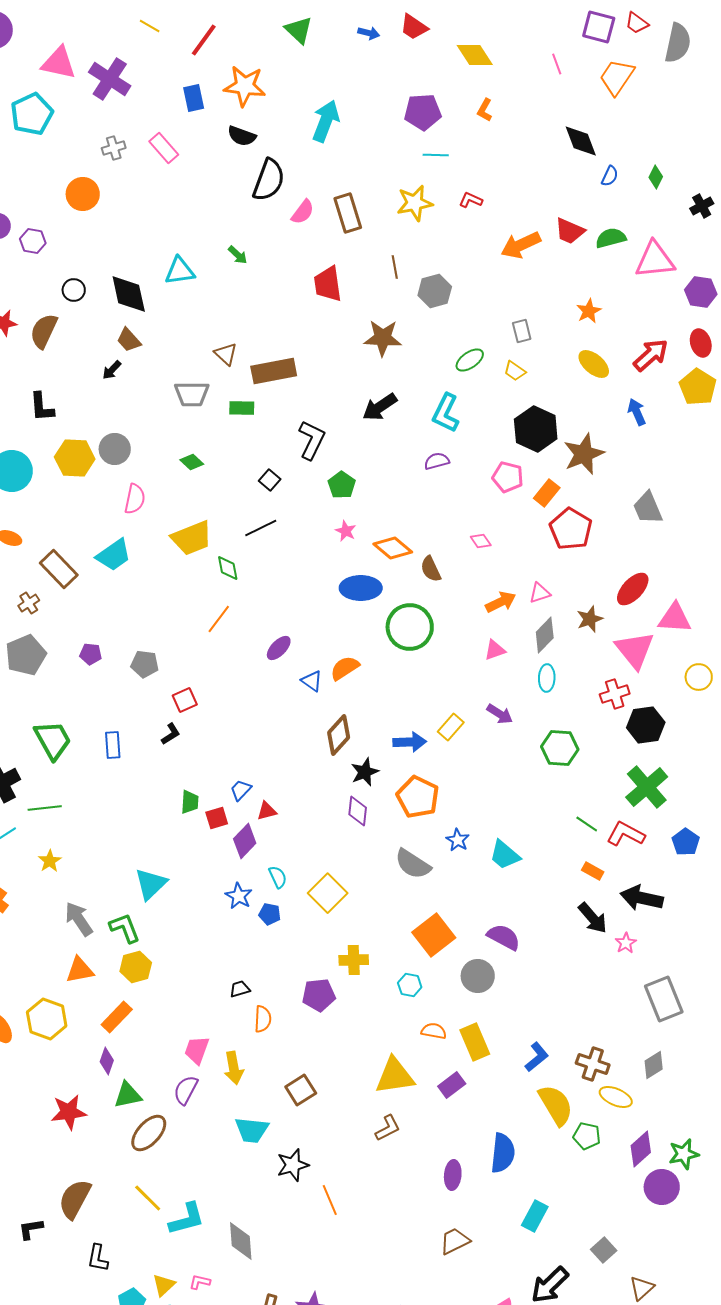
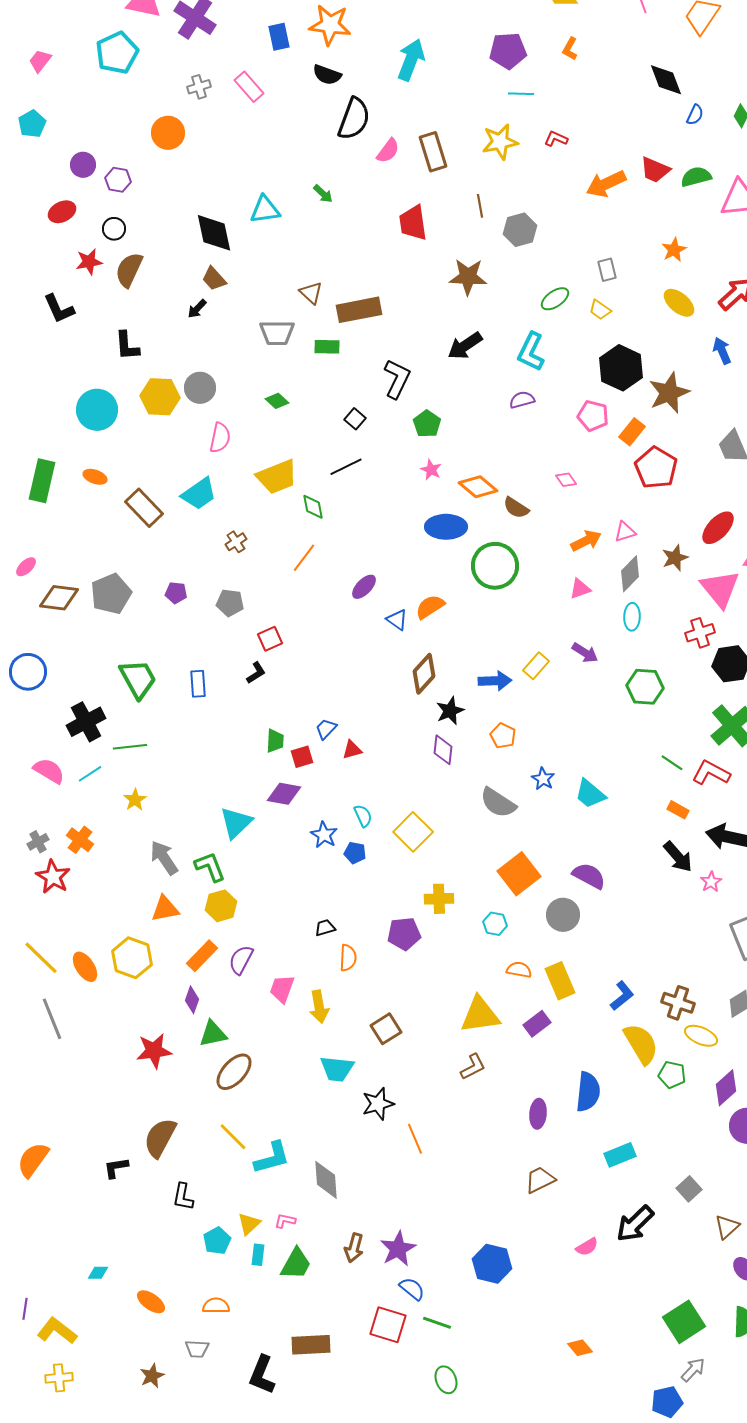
black circle: (74, 290) -> (114, 229), moved
brown semicircle: (431, 569) -> (516, 508), turned -32
brown cross: (29, 603) -> (236, 542), moved
orange pentagon: (418, 797) -> (503, 736), size x0.6
purple diamond: (245, 841) -> (284, 794), moved, turned 56
purple semicircle: (186, 1090) -> (241, 960), moved
cyan rectangle: (535, 1216) -> (620, 1155), turned 40

